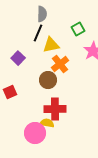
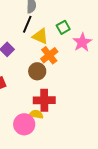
green square: (78, 29) -> (63, 27), moved
yellow triangle: (51, 45) -> (40, 36), turned 36

